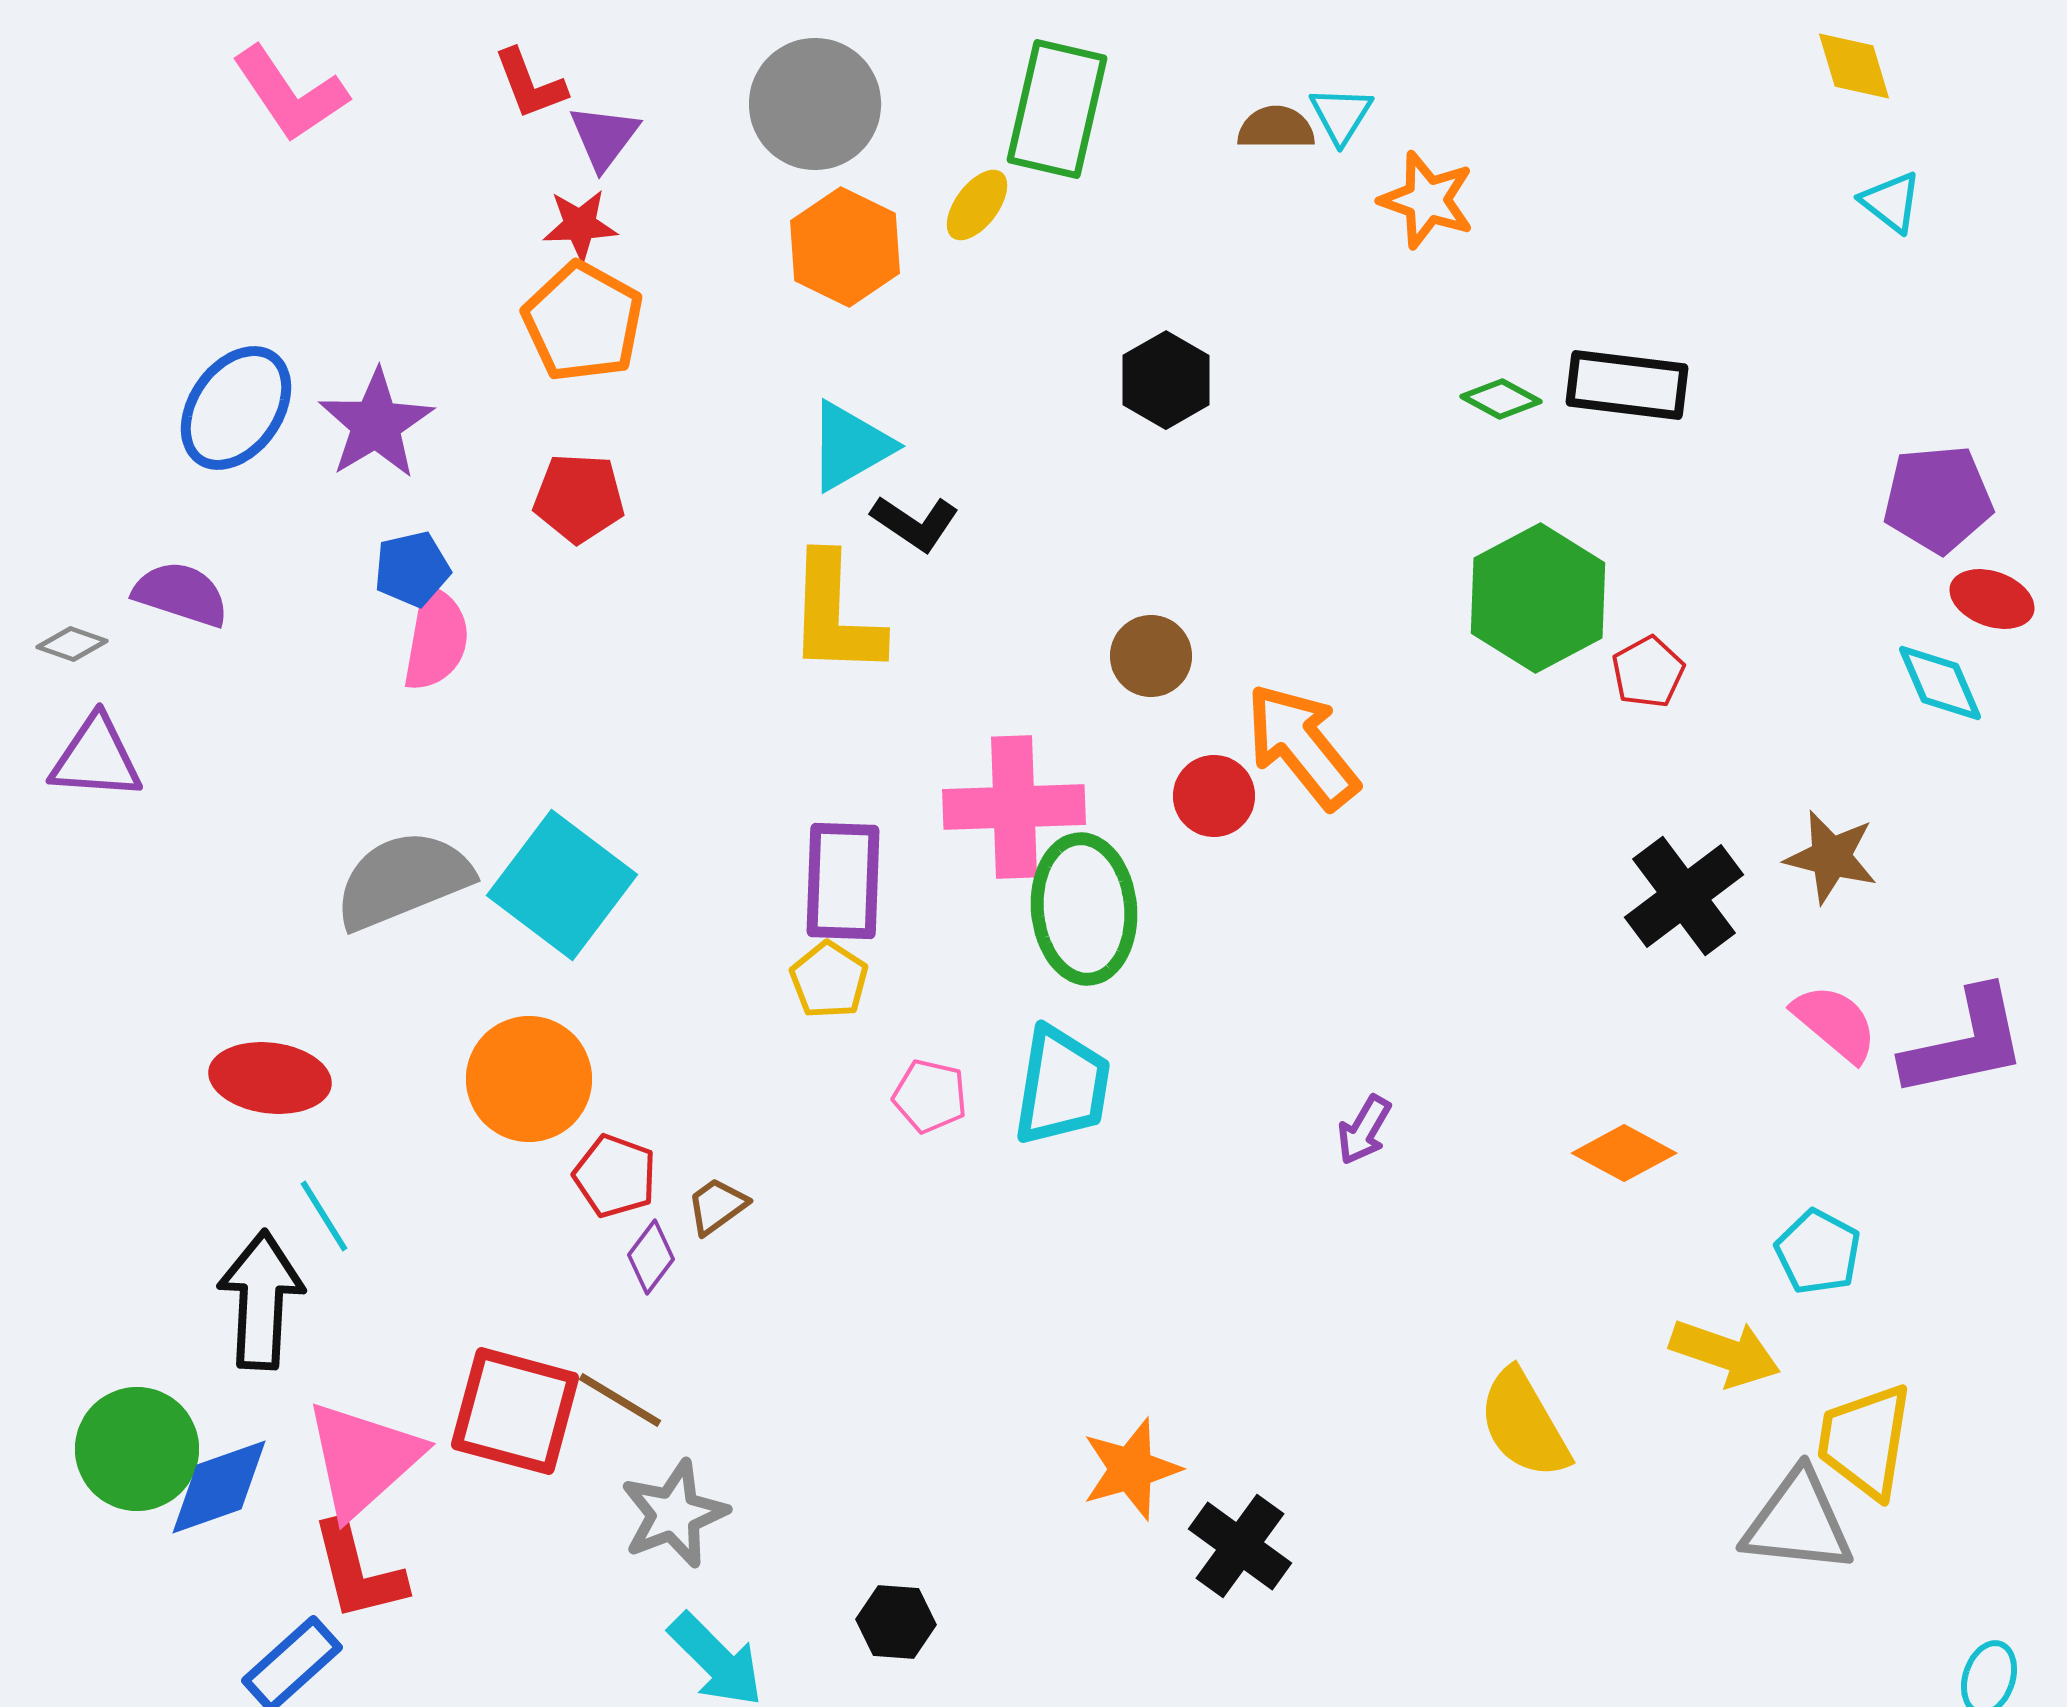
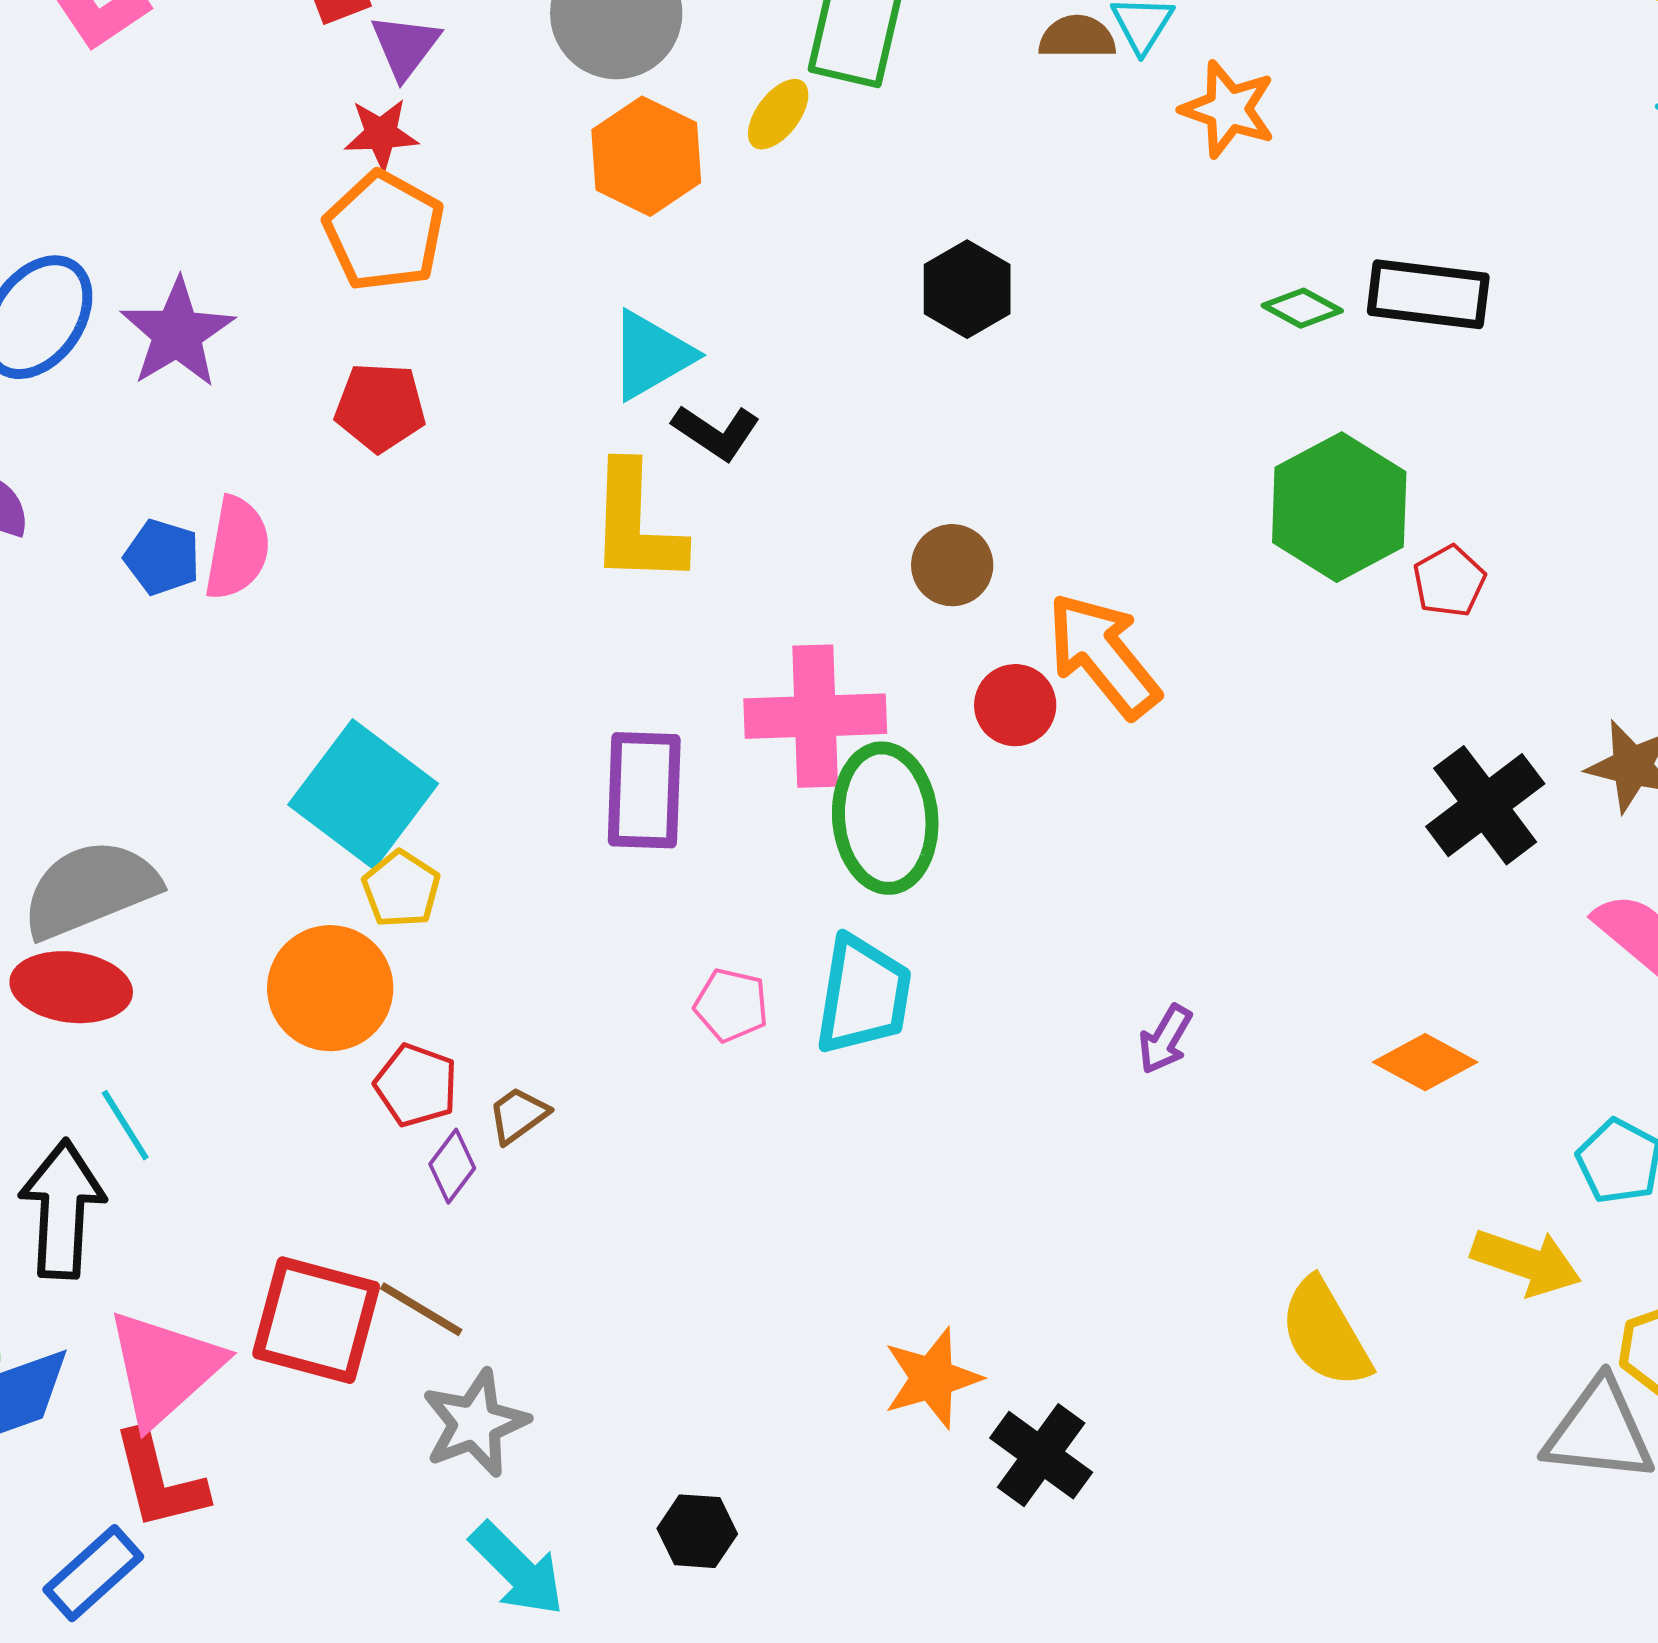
blue pentagon: (412, 569) -> (162, 557), moved, turned 30
gray semicircle: (403, 880) -> (90, 889), moved
yellow pentagon: (829, 980) -> (401, 889), moved

